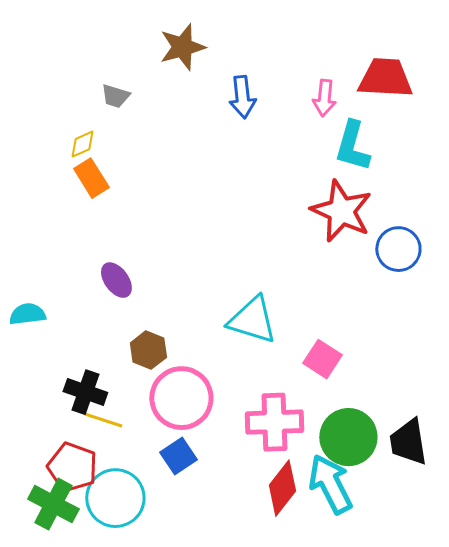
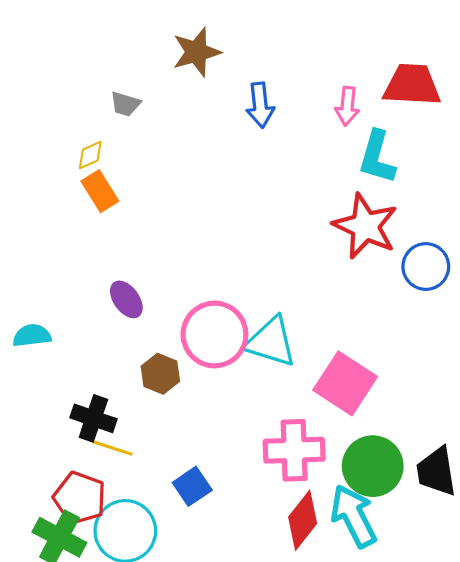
pink square: (322, 359) -> (345, 383), size x1.5
pink circle: (181, 398) -> (214, 334), moved

